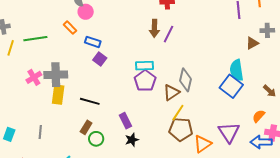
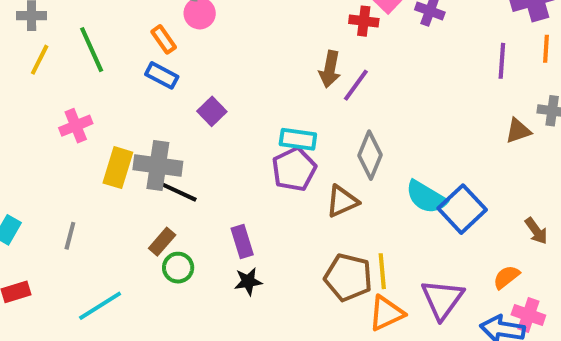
green line: (35, 39) -> (92, 50), turned 65
blue rectangle: (93, 42) -> (162, 75), moved
cyan semicircle: (237, 70) -> (426, 197), moved, turned -60
gray cross: (56, 75) -> (158, 166), moved
gray diamond: (185, 80) -> (370, 155), moved
yellow line: (178, 113) -> (382, 271), moved, turned -48

